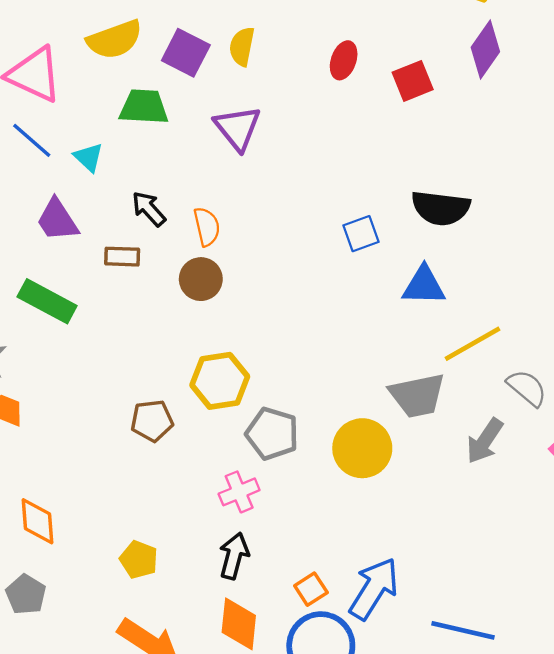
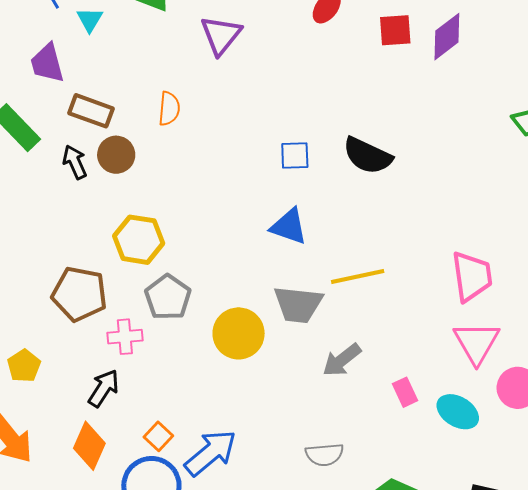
red square: (413, 81) -> (395, 30), moved
black arrow: (149, 209) -> (75, 162), moved
brown rectangle: (122, 257) -> (91, 111), size x1.4
brown circle: (201, 279) -> (116, 155), moved
blue triangle: (424, 286) -> (289, 226), moved
gray semicircle: (527, 388) -> (324, 455), moved, turned 117
brown pentagon: (152, 421) -> (79, 294), moved, size x1.5
orange square: (311, 589) -> (158, 436), turned -32

